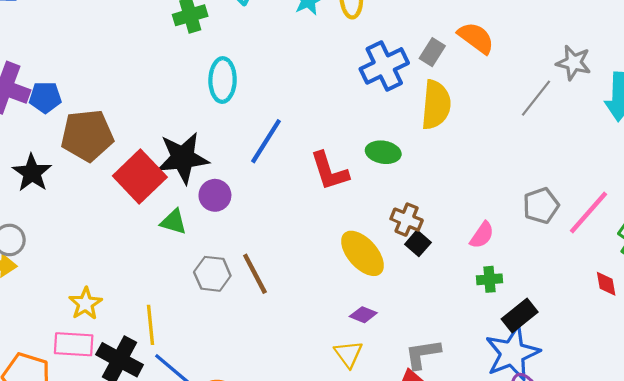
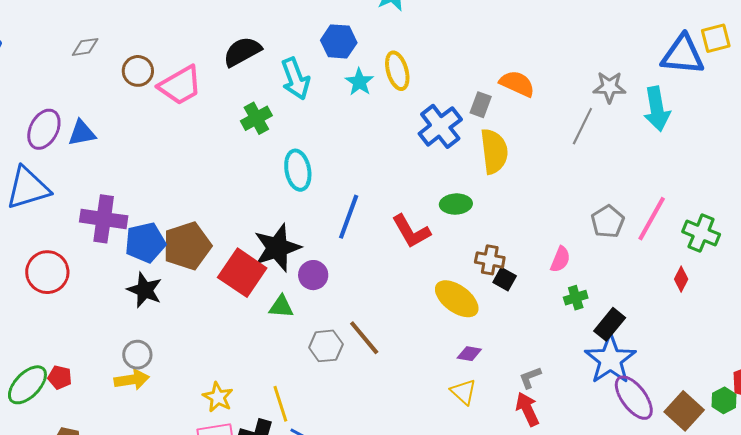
blue pentagon: (45, 97) -> (145, 243), moved, size x1.4
red diamond: (606, 284) -> (681, 279), turned 50
gray L-shape: (423, 354) -> (530, 378), size x0.7

